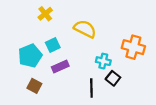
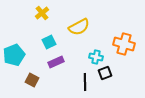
yellow semicircle: (85, 29) -> (79, 27), turned 125
cyan pentagon: (30, 56) -> (14, 55), moved
black square: (113, 78) -> (105, 73), turned 32

